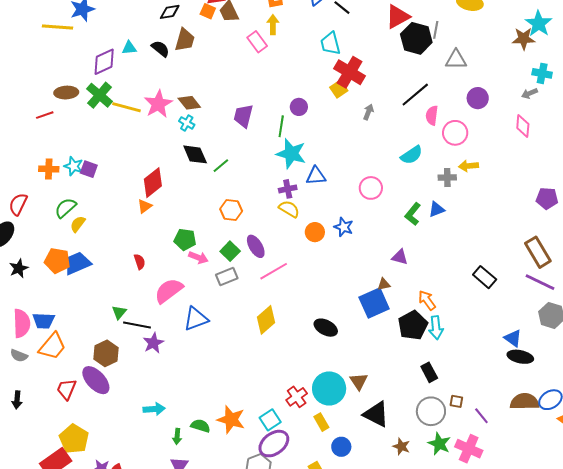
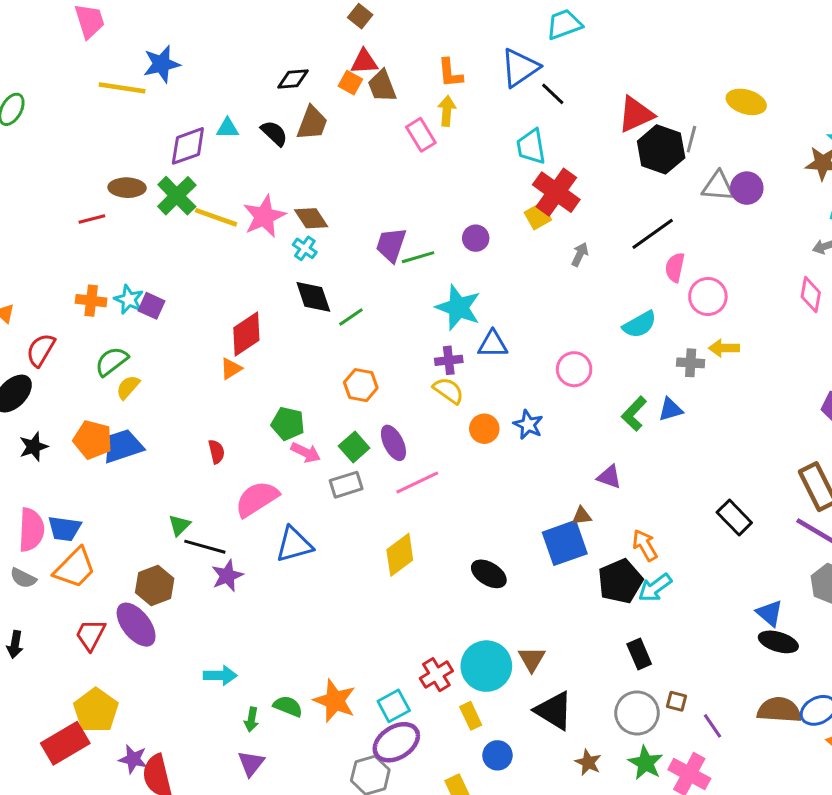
purple circle: (478, 98) -> (747, 188), moved
green line: (281, 126) -> (418, 257), moved, turned 60
cyan arrow: (436, 328) -> (655, 588), turned 55

